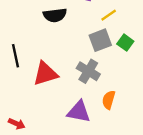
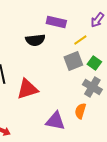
gray cross: (88, 71) -> (92, 87), moved

